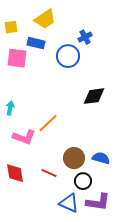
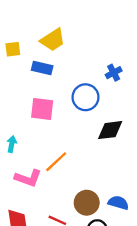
blue cross: (85, 37) -> (114, 73), moved
blue circle: (68, 56) -> (85, 97), moved
pink square: (17, 58) -> (42, 109), moved

